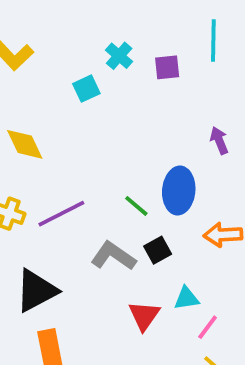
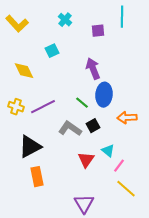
cyan cross: (119, 56) -> (65, 20), moved
cyan square: (86, 89) -> (52, 51), moved
purple arrow: (219, 140) -> (93, 69), moved, size x1.5
cyan triangle: (186, 298) -> (108, 151), turned 48

